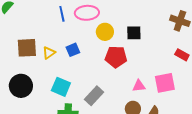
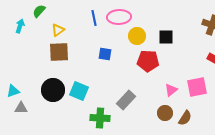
blue square: (73, 50) -> (105, 54), turned 32
yellow triangle: (49, 53) -> (58, 30), moved
pink triangle: (139, 86) -> (171, 90), turned -32
cyan square: (61, 87) -> (79, 91), moved

